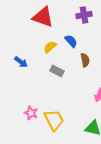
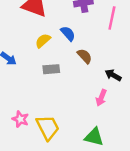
brown semicircle: (85, 60) -> (85, 56), turned -32
gray rectangle: (57, 71) -> (51, 69), turned -32

